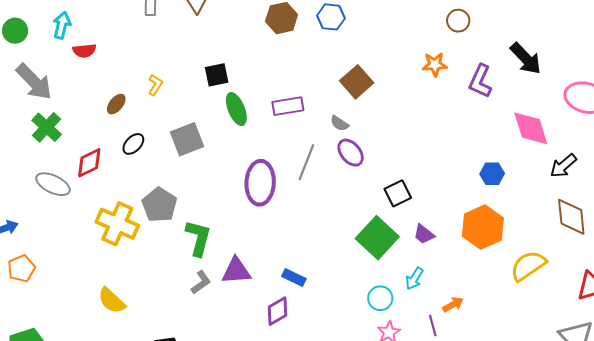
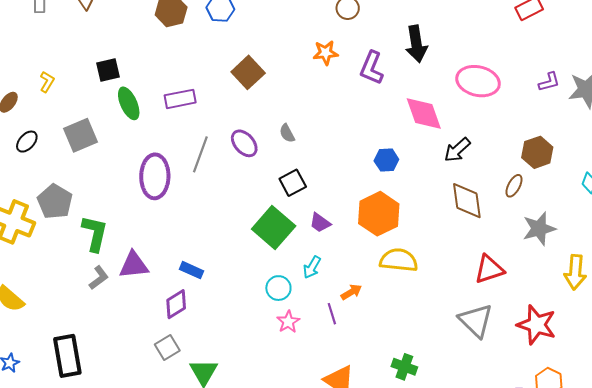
black arrow: (526, 59) -> (416, 44), turned 36
gray semicircle: (339, 123) -> (287, 133), moved, turned 30
yellow semicircle: (528, 266) -> (399, 260), moved, turned 42

